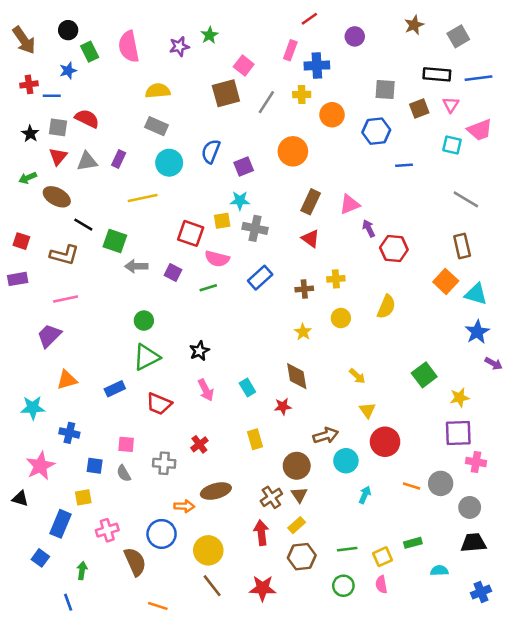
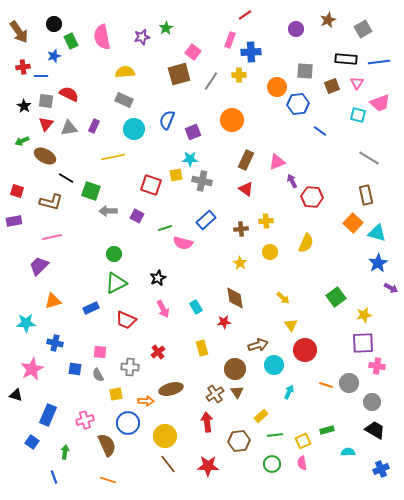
purple circle: (355, 36) -> (296, 29), moved
orange circle: (332, 115) -> (277, 87), moved
blue line: (404, 165) -> (320, 131), turned 40
pink semicircle: (217, 259) -> (183, 243), moved
yellow square: (83, 497) -> (116, 394), moved
yellow rectangle: (297, 525) -> (261, 416), moved
black trapezoid: (473, 543) -> (375, 430), turned 35
orange line: (158, 606) -> (108, 480), moved

